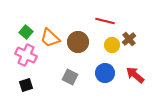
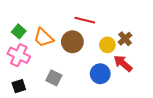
red line: (105, 21) -> (85, 20), moved
red arrow: (135, 75) -> (123, 63), moved
gray square: (70, 77) -> (54, 78), moved

